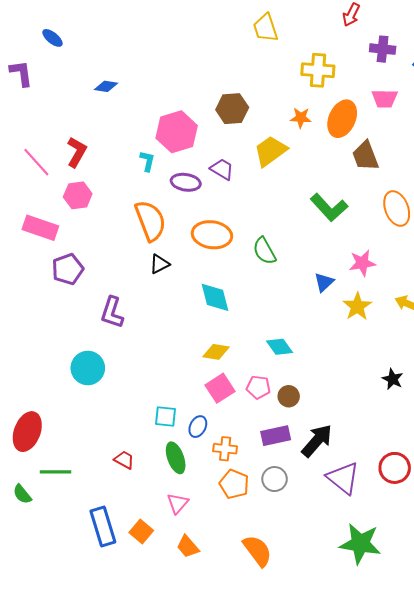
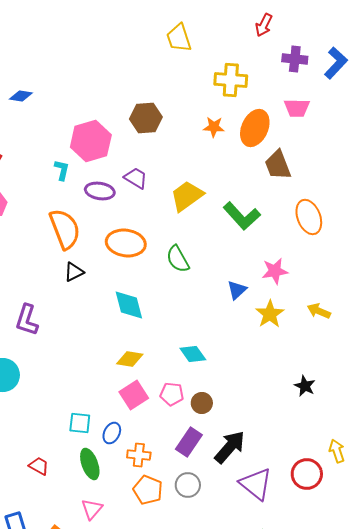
yellow trapezoid: (270, 151) -> (187, 196), moved
purple rectangle: (276, 436) -> (189, 442), turned -44

